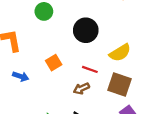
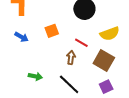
brown arrow: (81, 88) -> (71, 57), turned 112

